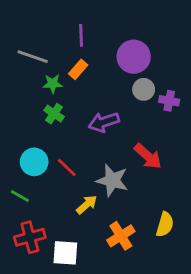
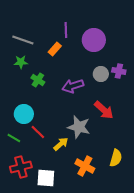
purple line: (81, 35) -> (66, 30), moved
green star: (53, 84) -> (21, 62), moved
gray circle: (144, 89) -> (101, 74), moved
red line: (67, 168) -> (38, 132), moved
orange cross: (121, 236) -> (85, 166), turned -30

